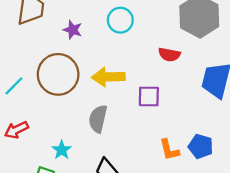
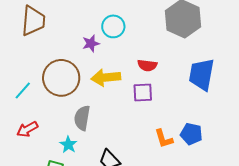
purple star: (73, 30) -> (91, 43), moved, turned -30
red semicircle: (169, 55) -> (147, 65), moved
gray semicircle: (98, 119) -> (82, 118), moved

